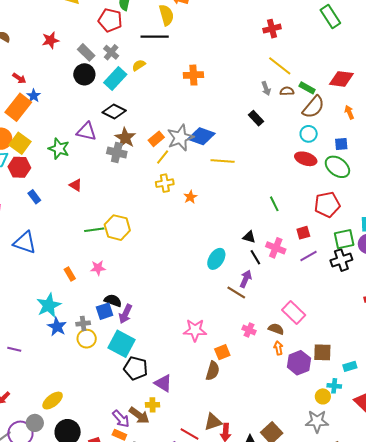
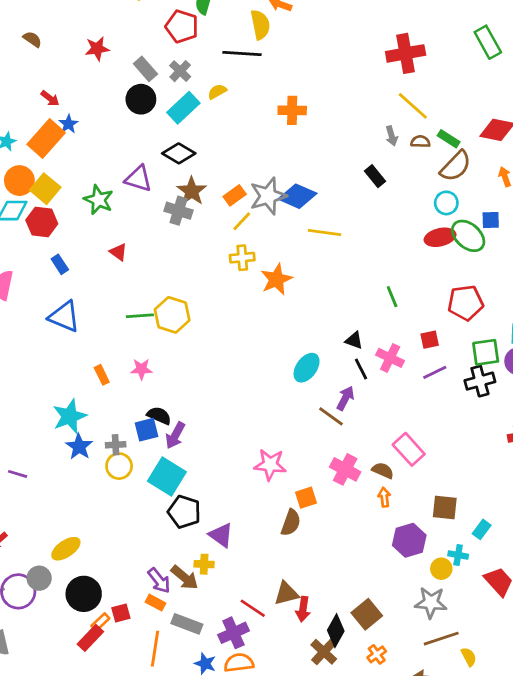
red cross: (272, 29) -> (406, 53), size x1.5
red ellipse: (306, 159) -> (440, 237), turned -35
green ellipse: (337, 167) -> (468, 236), moved
orange star: (190, 197) -> (276, 279), size x1.6
blue triangle: (25, 243) -> (64, 316), moved
pink cross: (249, 330) -> (345, 469), size x1.5
purple hexagon: (299, 363) -> (409, 540), moved
cyan rectangle: (350, 366) -> (482, 529), turned -40

